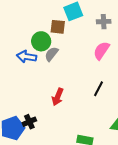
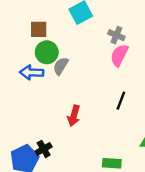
gray cross: (104, 22) -> (116, 35), moved, turned 32
brown square: (58, 27) -> (39, 29), moved

